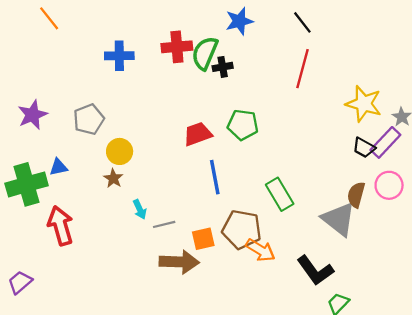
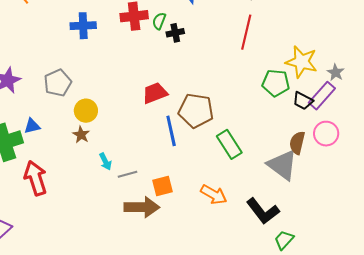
green semicircle: (205, 53) -> (159, 21), size x0.6
green pentagon: (243, 125) -> (276, 83), moved
brown pentagon: (242, 229) -> (196, 111), moved

